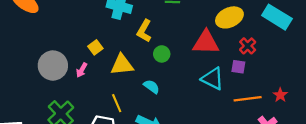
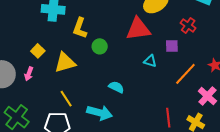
red cross: (248, 46) -> (188, 25), moved
cyan triangle: (213, 79) -> (150, 61), size x0.6
cyan semicircle: (151, 87) -> (116, 87), moved
orange line: (248, 99) -> (185, 74), turned -30

